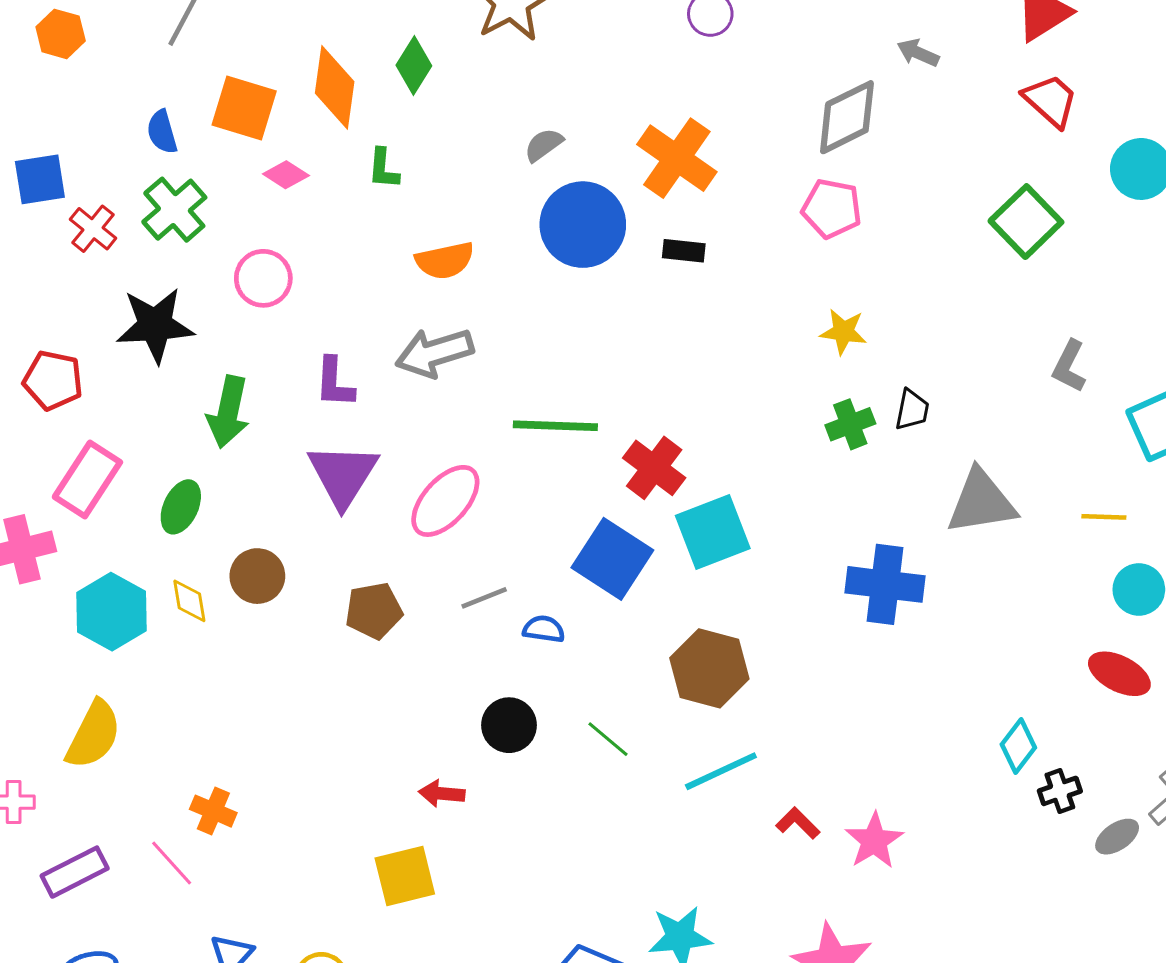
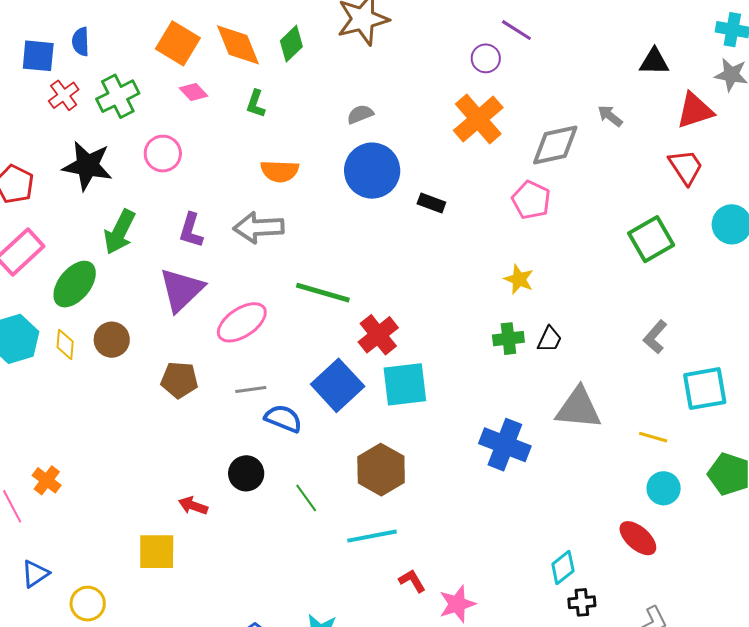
orange diamond: (335, 87) -> (238, 45), turned -44
blue semicircle: (162, 132) -> (81, 42), moved
orange cross: (677, 158) -> (478, 119), moved
green ellipse: (181, 507) -> (75, 284), size x1.4
blue semicircle: (544, 629) -> (283, 419), size x1.4

